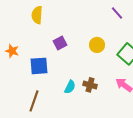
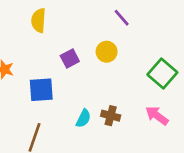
purple line: (117, 13) -> (122, 18), moved
yellow circle: (97, 45) -> (107, 52), moved

